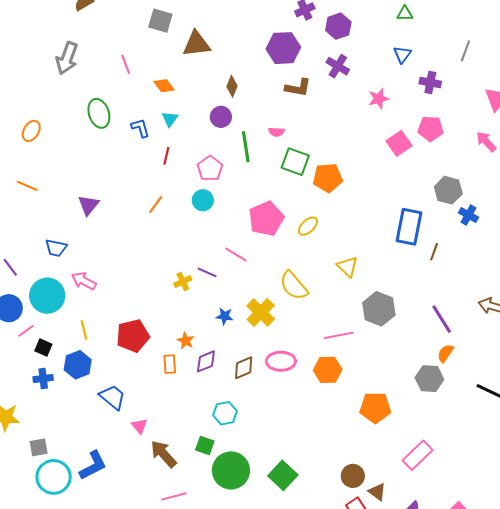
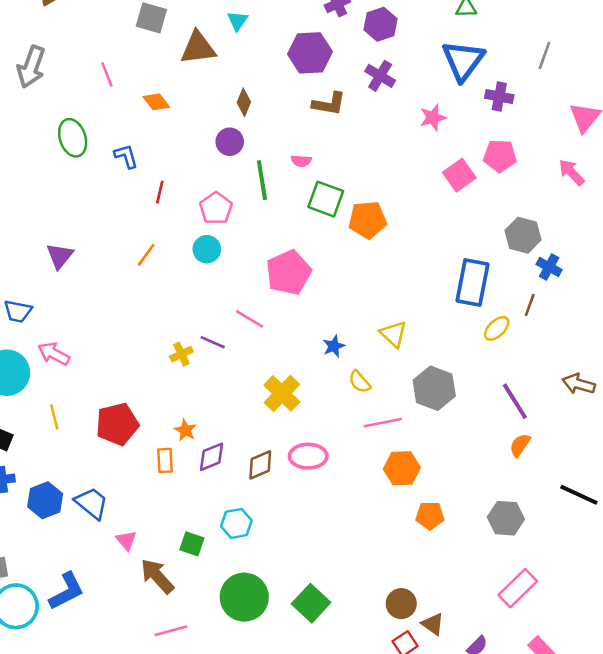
blue triangle: (402, 54) -> (463, 61), size x1.8
cyan triangle: (170, 119) -> (238, 21), moved
yellow ellipse: (308, 226) -> (497, 328), moved
brown line: (434, 252) -> (530, 305), moved
yellow semicircle: (294, 286) -> (360, 382), moved, size x0.6
blue star: (225, 316) -> (334, 346), moved, turned -30
blue hexagon: (78, 365) -> (45, 500), moved
orange hexagon: (328, 370) -> (402, 468), moved
gray hexagon: (429, 379) -> (506, 518), moved
orange pentagon: (375, 408) -> (430, 516), size x0.7
green square: (205, 445) -> (192, 544), moved
pink rectangle: (418, 455) -> (518, 588), moved

